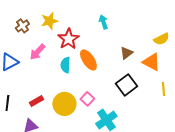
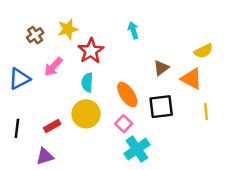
orange ellipse: (88, 60) -> (127, 95), moved
black square: (126, 85) -> (161, 107), turned 30
pink square: (87, 99) -> (124, 124), moved
yellow circle: (64, 104) -> (86, 114), moved

